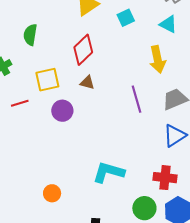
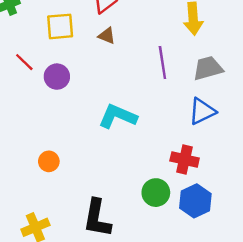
red line: (20, 103) -> (24, 62), moved, turned 54
purple circle: (62, 111) -> (57, 77), moved
cyan L-shape: (108, 172) -> (118, 116), moved

